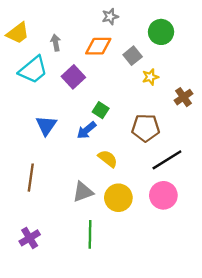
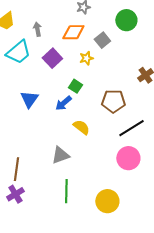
yellow star: (150, 77) -> (86, 58), moved
brown line: (31, 178) -> (16, 169), moved
yellow circle: (118, 198) -> (107, 201), moved

